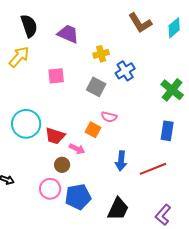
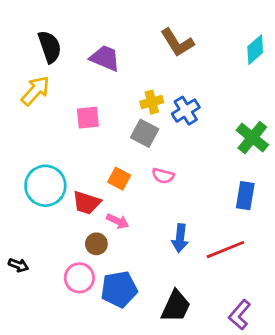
brown L-shape: (140, 23) -> (177, 43), moved
yellow cross: (101, 54) -> (152, 102), moved
orange square: (93, 130) -> (119, 179), moved

